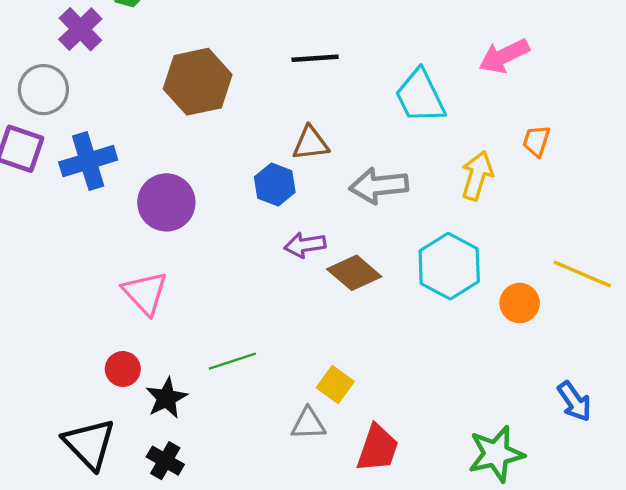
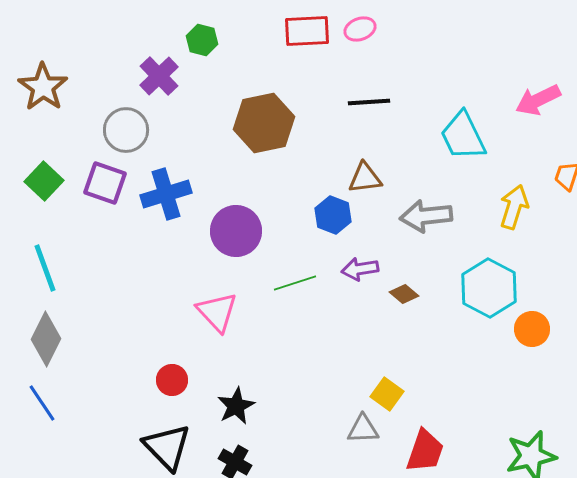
brown diamond: (354, 273) -> (404, 294), size x0.6
orange circle: (520, 303) -> (532, 329), moved
green line: (232, 361) -> (295, 283), moved
red circle: (123, 369) -> (172, 380), moved

